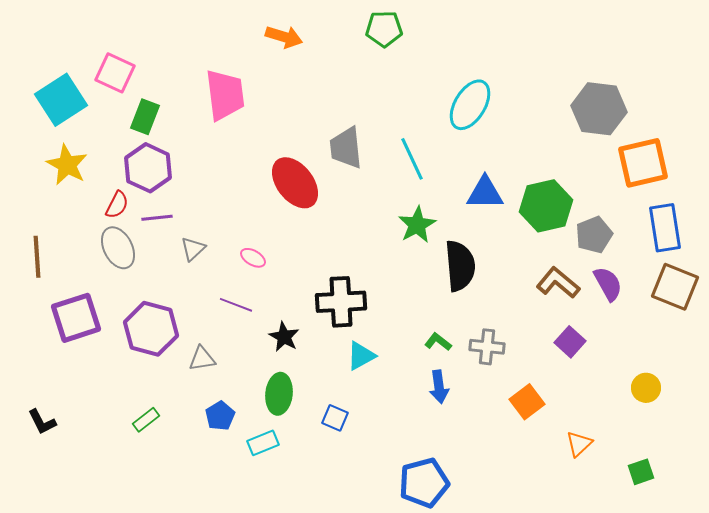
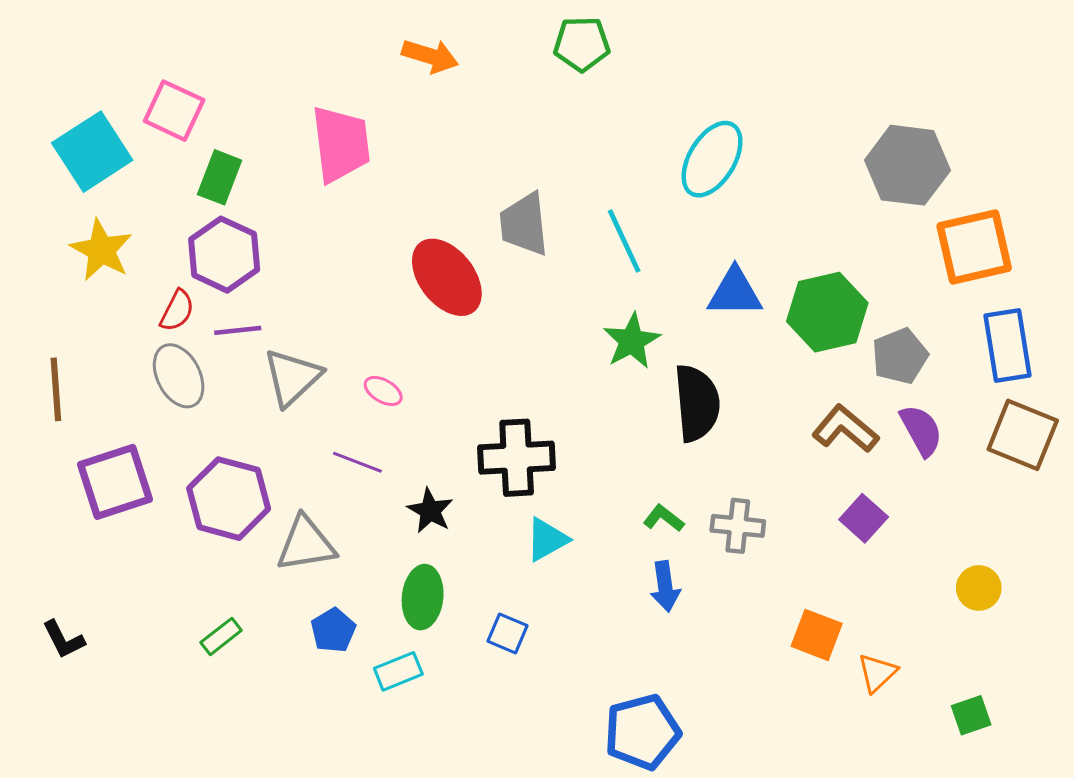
gray triangle: (193, 249) -> (292, 377), size x1.6
gray triangle: (202, 359) -> (306, 544), size x1.5
orange square: (527, 402) -> (817, 635), moved, turned -32

